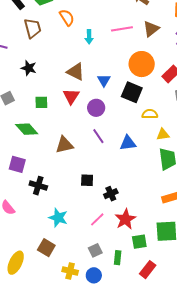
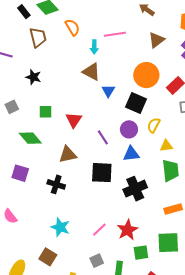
pink line: (122, 29) -> (115, 34), moved
brown triangle: (76, 72) -> (91, 72), moved
red triangle: (71, 96) -> (74, 120), moved
purple circle: (96, 108) -> (129, 129), moved
yellow semicircle: (150, 114) -> (154, 125), turned -63
purple line: (98, 136) -> (103, 137), moved
black square: (87, 180) -> (102, 173), moved, size x1.6
black cross: (38, 186) -> (56, 184), moved
black cross: (111, 194) -> (135, 189), moved, size x1.6

